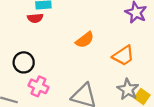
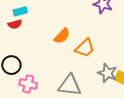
orange trapezoid: (123, 56) -> (85, 48), moved

